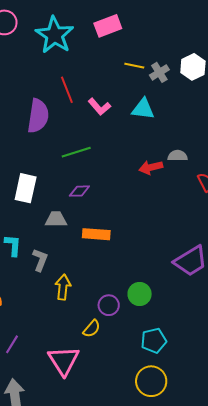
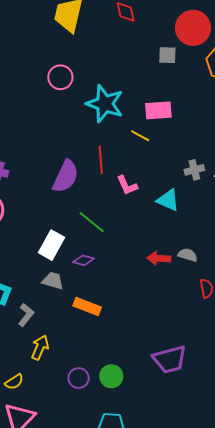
cyan star: (55, 35) -> (105, 104), turned -30
yellow line: (134, 66) -> (140, 136), moved
green line: (76, 152) -> (92, 222), turned 40
white rectangle: (26, 188) -> (51, 245), moved
yellow semicircle: (92, 329) -> (14, 382), moved

